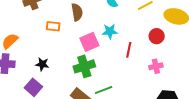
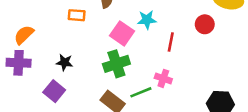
pink square: (89, 42) -> (122, 33), turned -30
pink cross: (156, 66) -> (163, 78), moved, turned 32

